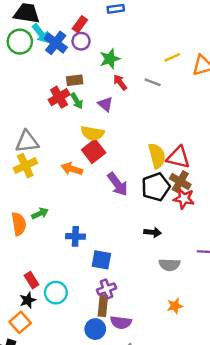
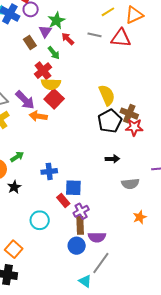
brown rectangle: (75, 80) -> (30, 42), turned 72
red cross: (59, 97) -> (43, 71), moved
green arrow: (77, 101) -> (54, 53), moved
purple triangle: (105, 104) -> (45, 31), moved, turned 32
red triangle: (178, 157) -> (121, 38), moved
purple arrow: (118, 184) -> (25, 100), moved
red rectangle: (32, 280) -> (63, 201), moved
black star: (28, 300) -> (14, 187), moved

